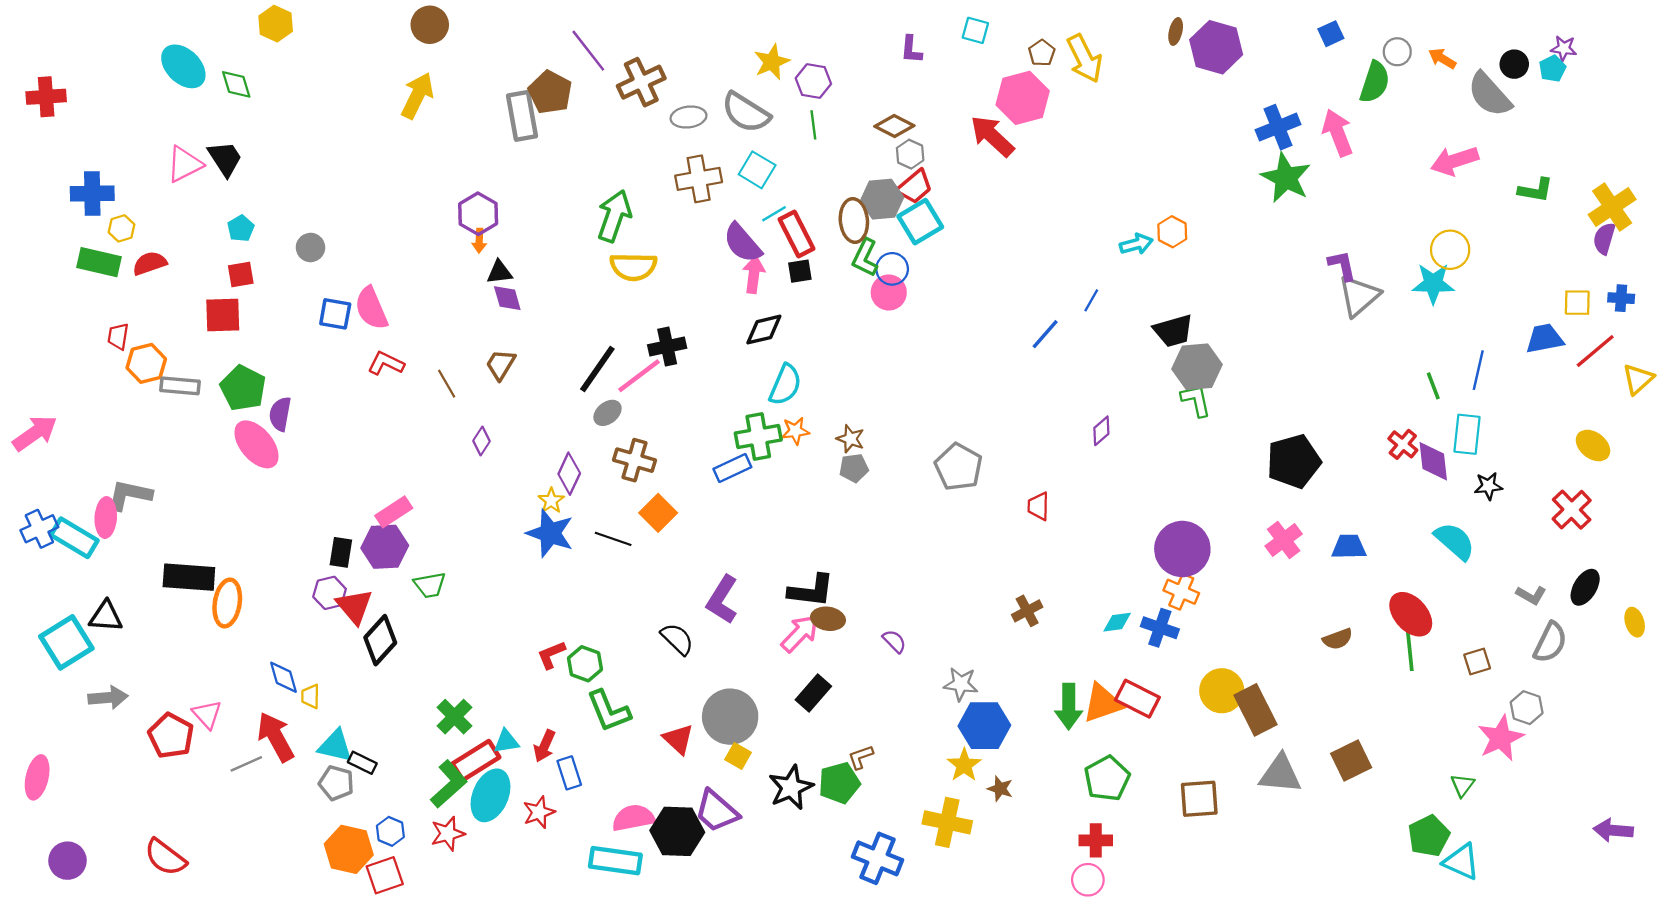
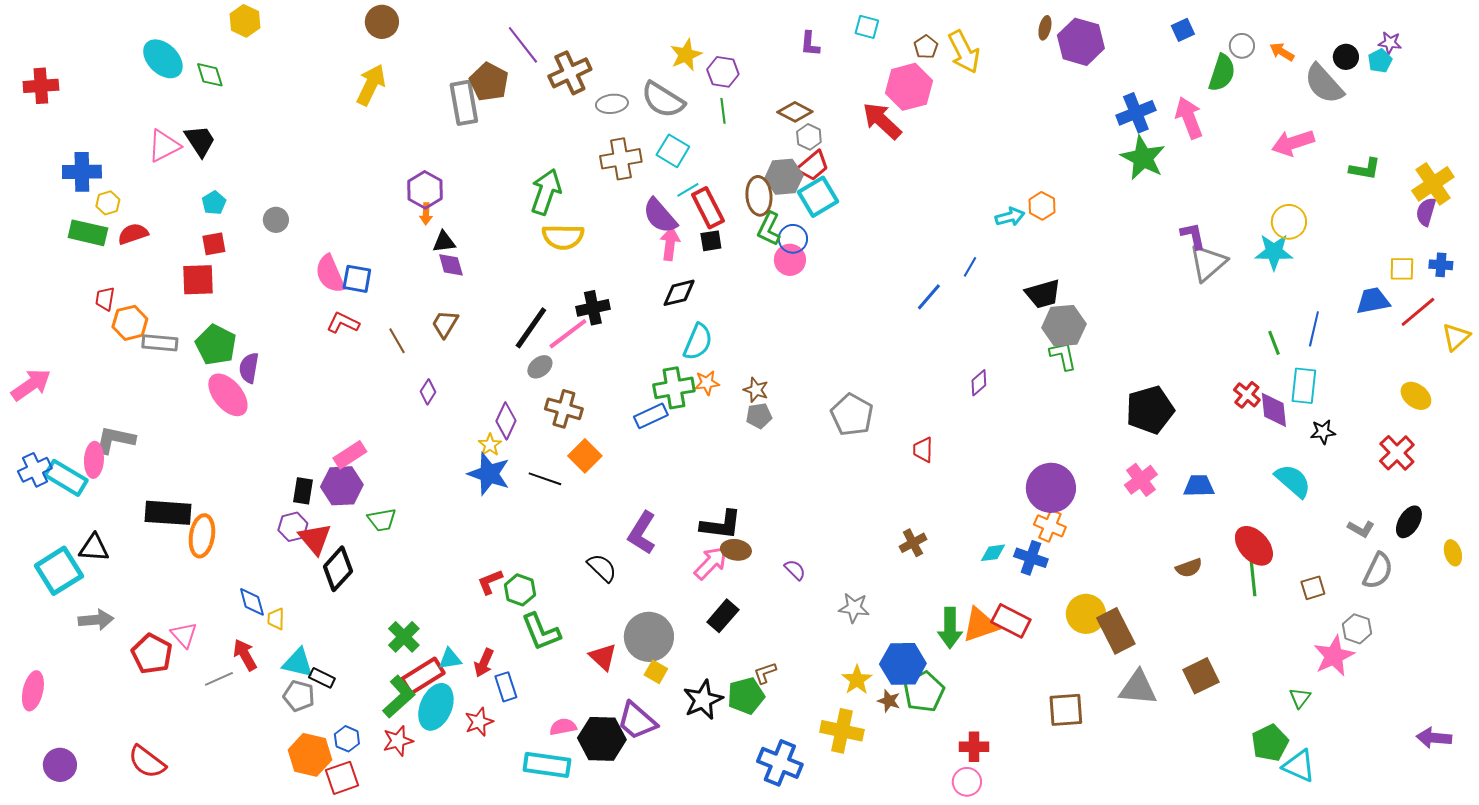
blue square: (335, 314) -> (357, 279), moved
blue hexagon: (984, 726) -> (903, 664), moved
red arrow: (276, 737) -> (245, 655), size x0.7
green pentagon: (1107, 778) -> (924, 692), moved
pink semicircle: (633, 818) -> (563, 727), size x0.7

